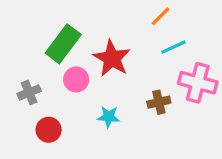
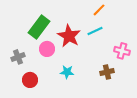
cyan line: (173, 47) -> (95, 31), moved
pink cross: (198, 83) -> (122, 51), size x0.7
brown cross: (159, 102) -> (107, 72), moved

